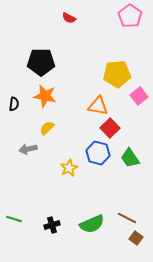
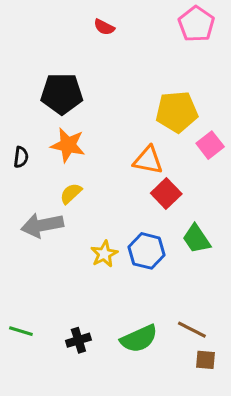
gray arrow: (28, 149) -> (42, 225), size x1.5
blue hexagon: (98, 153) -> (147, 251), moved
brown square: (136, 238) -> (206, 360), turned -32

